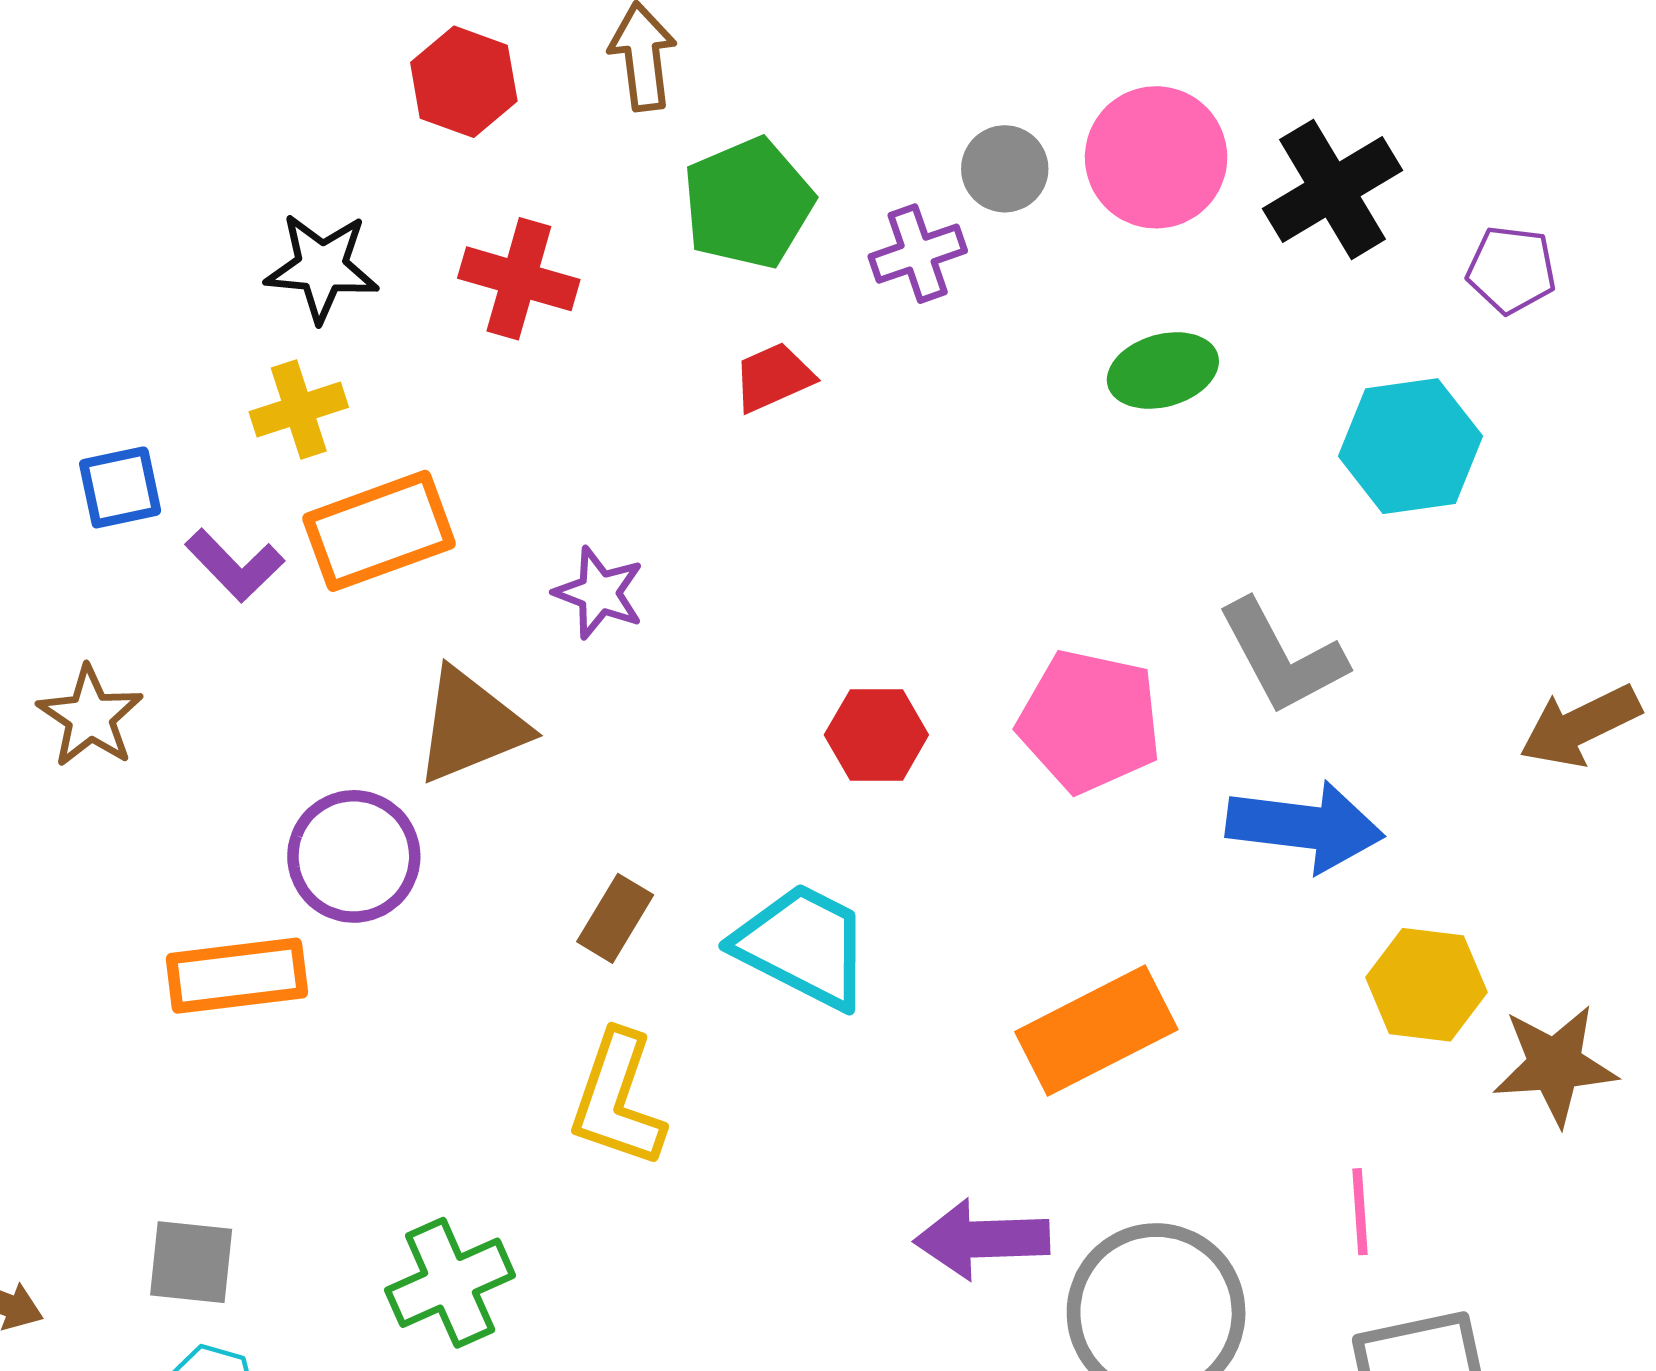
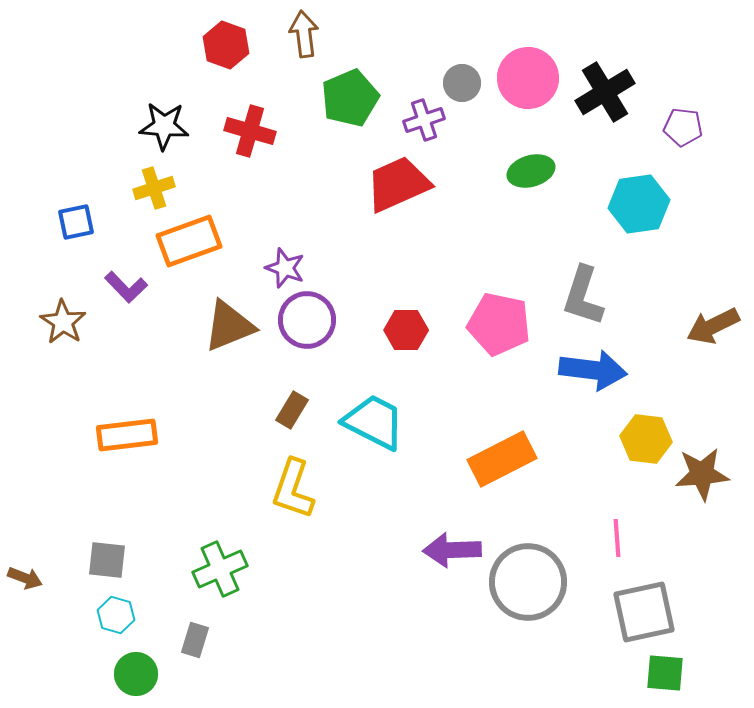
red trapezoid: (773, 377) -> (398, 184), moved, size x1.8
purple L-shape: (235, 565) -> (126, 287), moved
gray L-shape: (1282, 657) -> (583, 296), turned 46
purple circle: (354, 856) -> (307, 320), moved

